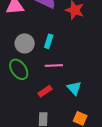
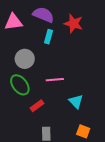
cyan rectangle: (49, 41) -> (49, 37), moved
red rectangle: (45, 91) -> (37, 106), moved

